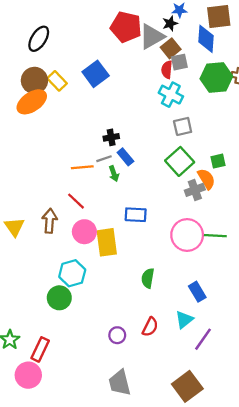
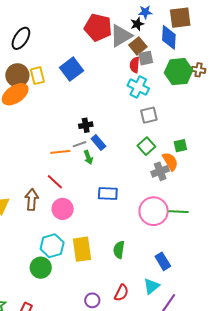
yellow rectangle: (57, 81) -> (37, 76), turned 30
green square: (180, 161) -> (146, 146), size x0.7
yellow rectangle: (107, 242) -> (82, 249), moved

